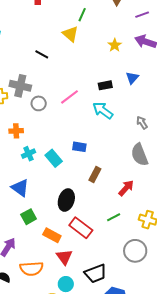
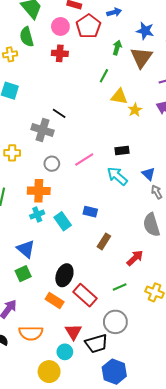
yellow triangle: (70, 34) -> (119, 96), moved, turned -36
blue triangle: (132, 78) -> (148, 174), moved, turned -32
gray cross: (20, 86) -> (43, 130), moved
orange cross: (16, 131) -> (39, 191), moved, size x1.5
black ellipse: (66, 200) -> (64, 275), moved
green square: (29, 217) -> (23, 274), moved
gray circle: (135, 251) -> (115, 322), moved
red triangle: (64, 257) -> (73, 332), moved

